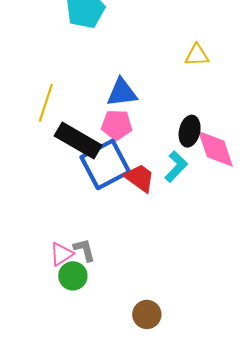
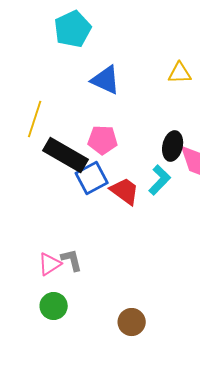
blue triangle: (122, 93) -> (106, 80), moved, turned 32
blue square: (105, 164) -> (92, 178), size x0.7
green circle: (73, 276) -> (54, 306), moved

